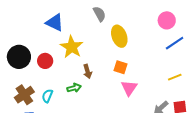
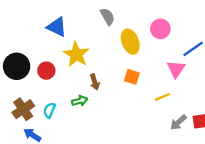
pink circle: (167, 20) -> (160, 29), moved
yellow line: (175, 77) -> (162, 97), moved
pink triangle: (129, 88) -> (176, 69), moved

